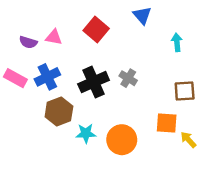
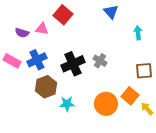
red square: (96, 29) -> (63, 15), moved
orange square: (167, 123) -> (130, 96), turned 36
orange circle: (122, 140) -> (106, 104), moved

